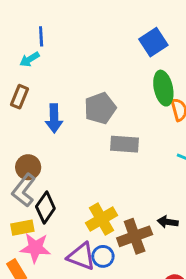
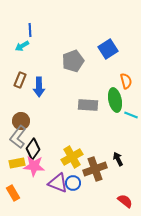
blue square: (153, 42) -> (108, 49), moved
green ellipse: (163, 88) -> (115, 100), moved
brown rectangle: (19, 97) -> (20, 80), moved
gray pentagon: (100, 108) -> (73, 61), moved
black arrow: (168, 222) -> (118, 159), turned 56
pink star: (35, 248) -> (34, 166), moved

